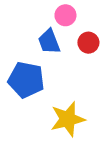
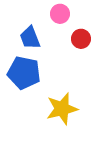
blue trapezoid: (49, 42) -> (30, 38), moved

